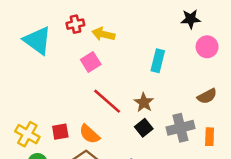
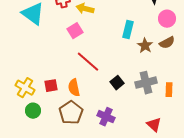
brown semicircle: (207, 96) -> (167, 43), moved
brown star: (144, 102) -> (145, 46), moved
orange semicircle: (89, 134) -> (74, 88), turned 36

